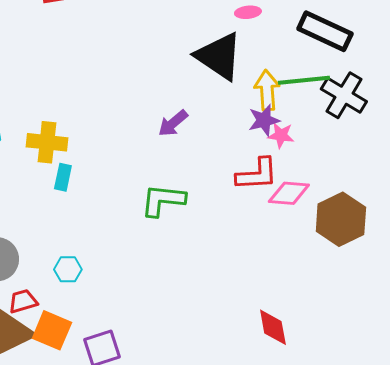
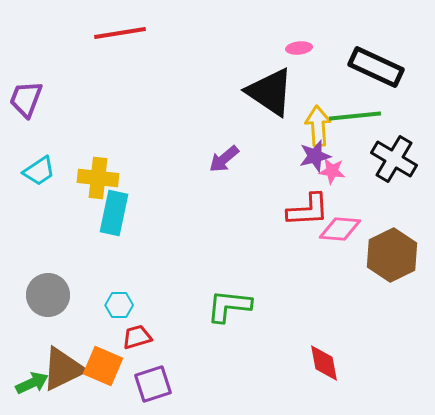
black cross: (344, 95) -> (394, 159), moved
cyan rectangle: (63, 177) -> (114, 213), size x1.6
green L-shape: (163, 200) -> (229, 306), moved
red trapezoid: (23, 301) -> (137, 337), moved

